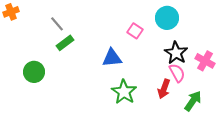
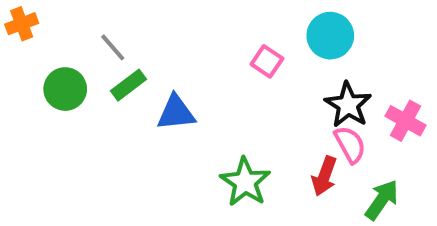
blue triangle: (112, 58) -> (176, 113), moved
green circle: (34, 72) -> (65, 89), moved

